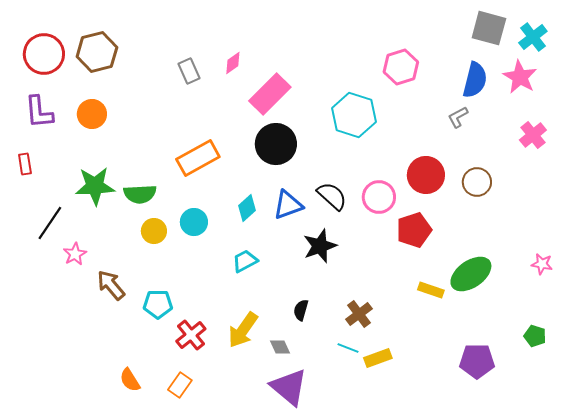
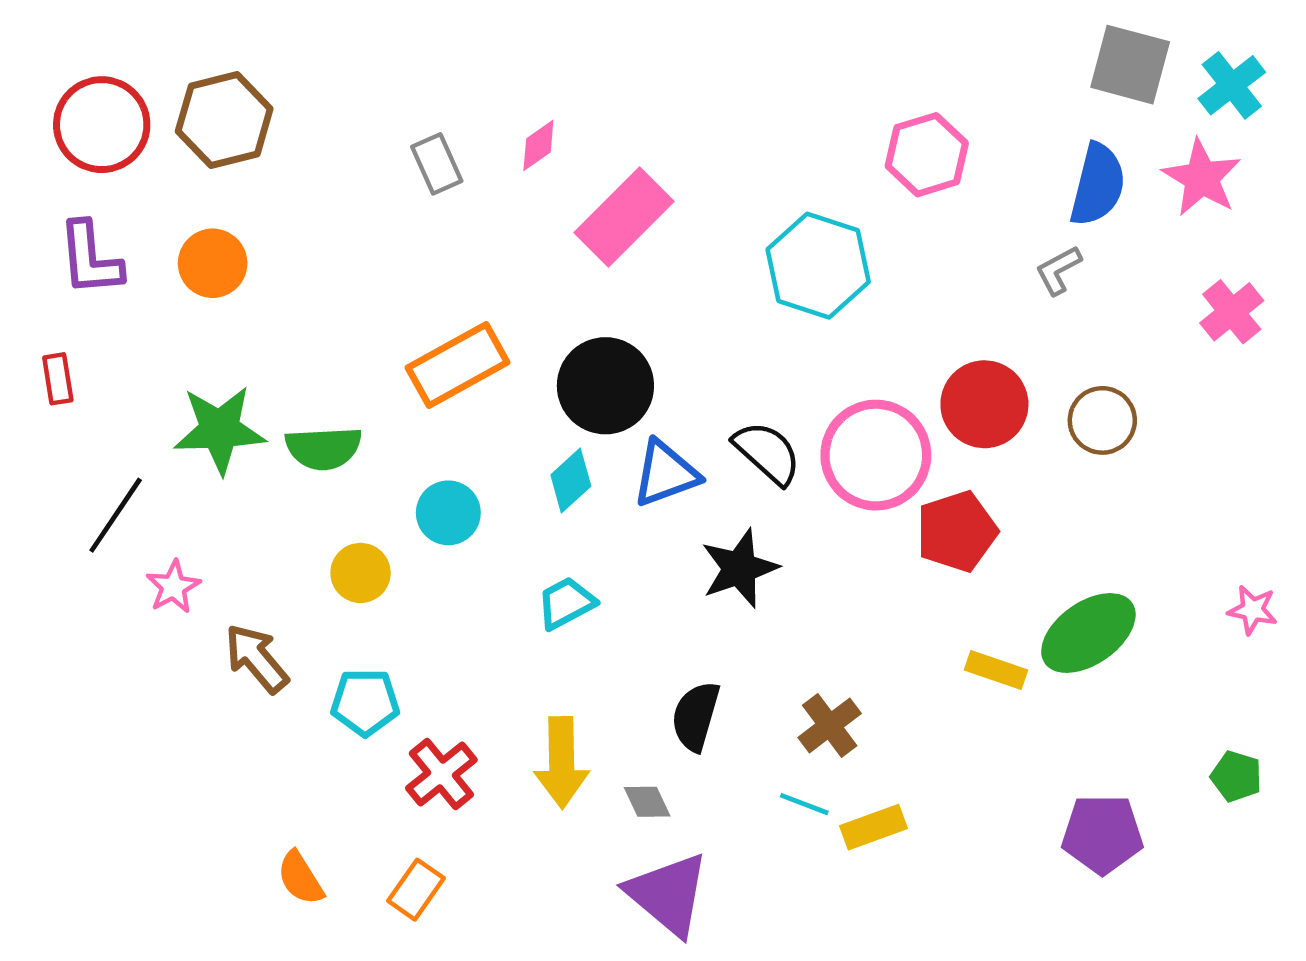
black circle: (276, 144) -> (605, 386), moved
pink circle: (379, 197) -> (876, 455), size x1.4
yellow circle: (154, 231) -> (361, 573), moved
black semicircle: (301, 310) -> (696, 716), size x1.4
yellow arrow: (243, 330) -> (562, 762), turned -36

